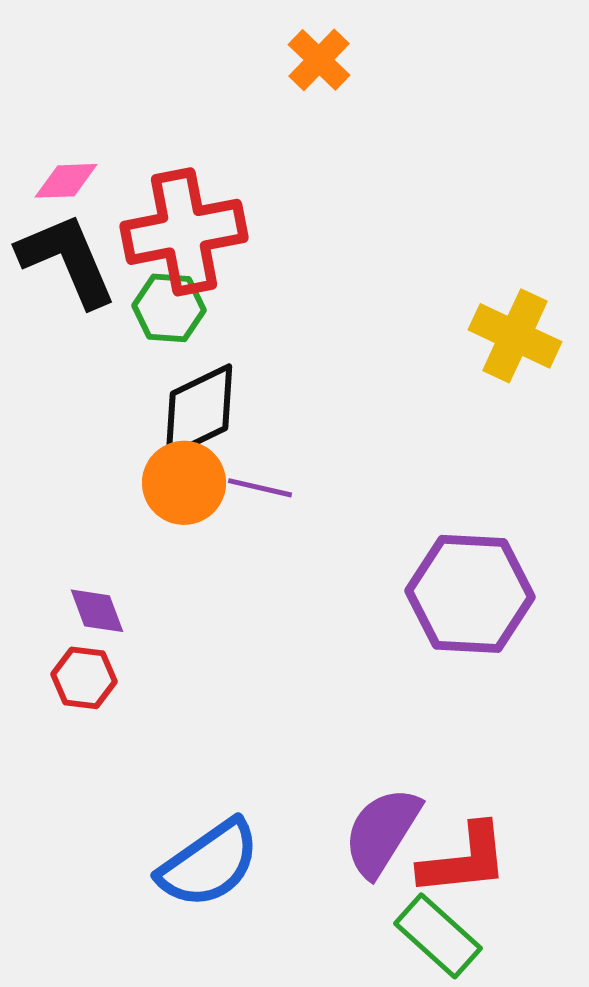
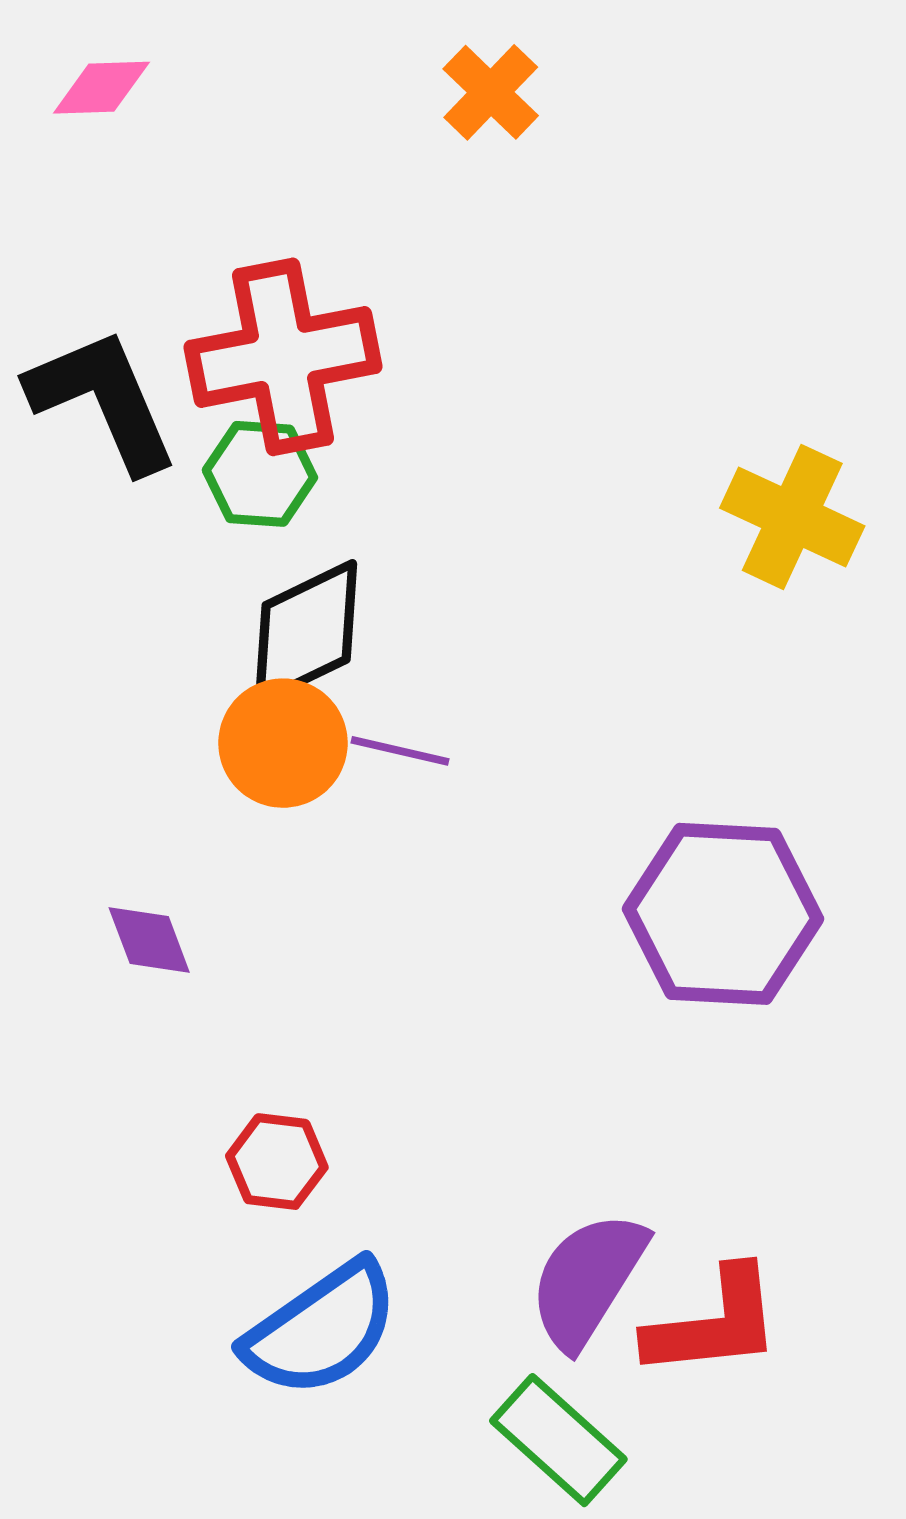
pink diamond: (66, 181) -> (101, 88), moved
red hexagon: (84, 678) -> (277, 1162), moved
green rectangle: (438, 936) -> (558, 1440), moved

